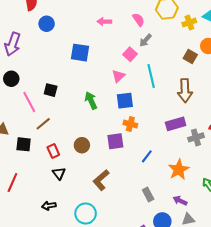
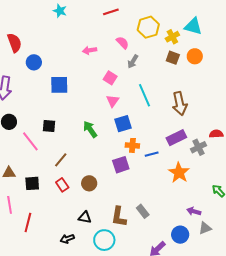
blue square: (80, 53) -> (59, 85), moved
pink square: (130, 54) -> (110, 78), moved
brown square: (190, 56) -> (173, 58), moved
brown line: (43, 124) -> (61, 160), moved
brown circle: (82, 145) -> (89, 183), moved
blue line: (147, 156) -> (152, 154), moved, turned 48
orange star: (179, 170) -> (179, 173), moved
black triangle: (59, 173) -> (85, 217), moved, turned -32
brown L-shape: (101, 180) -> (119, 217), moved, turned -30
gray rectangle: (148, 195) -> (143, 211), moved

